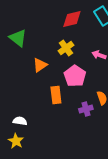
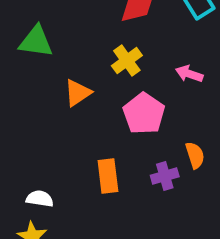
green triangle: (18, 38) -> (36, 42), turned -30
orange rectangle: (56, 95) -> (108, 176), moved

